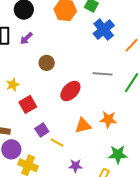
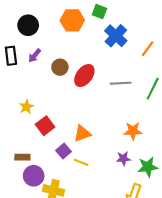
brown circle: (47, 63) -> (60, 67), moved
red ellipse: (70, 91) -> (84, 76), moved
orange triangle: (83, 126) -> (82, 133), moved
purple star: (76, 166) -> (123, 158), moved

